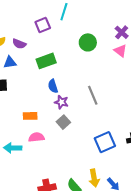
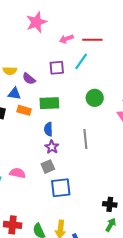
gray line: (93, 95) -> (85, 139), moved
orange rectangle: (30, 116) -> (24, 110), moved
blue square: (105, 142) -> (61, 188), moved

